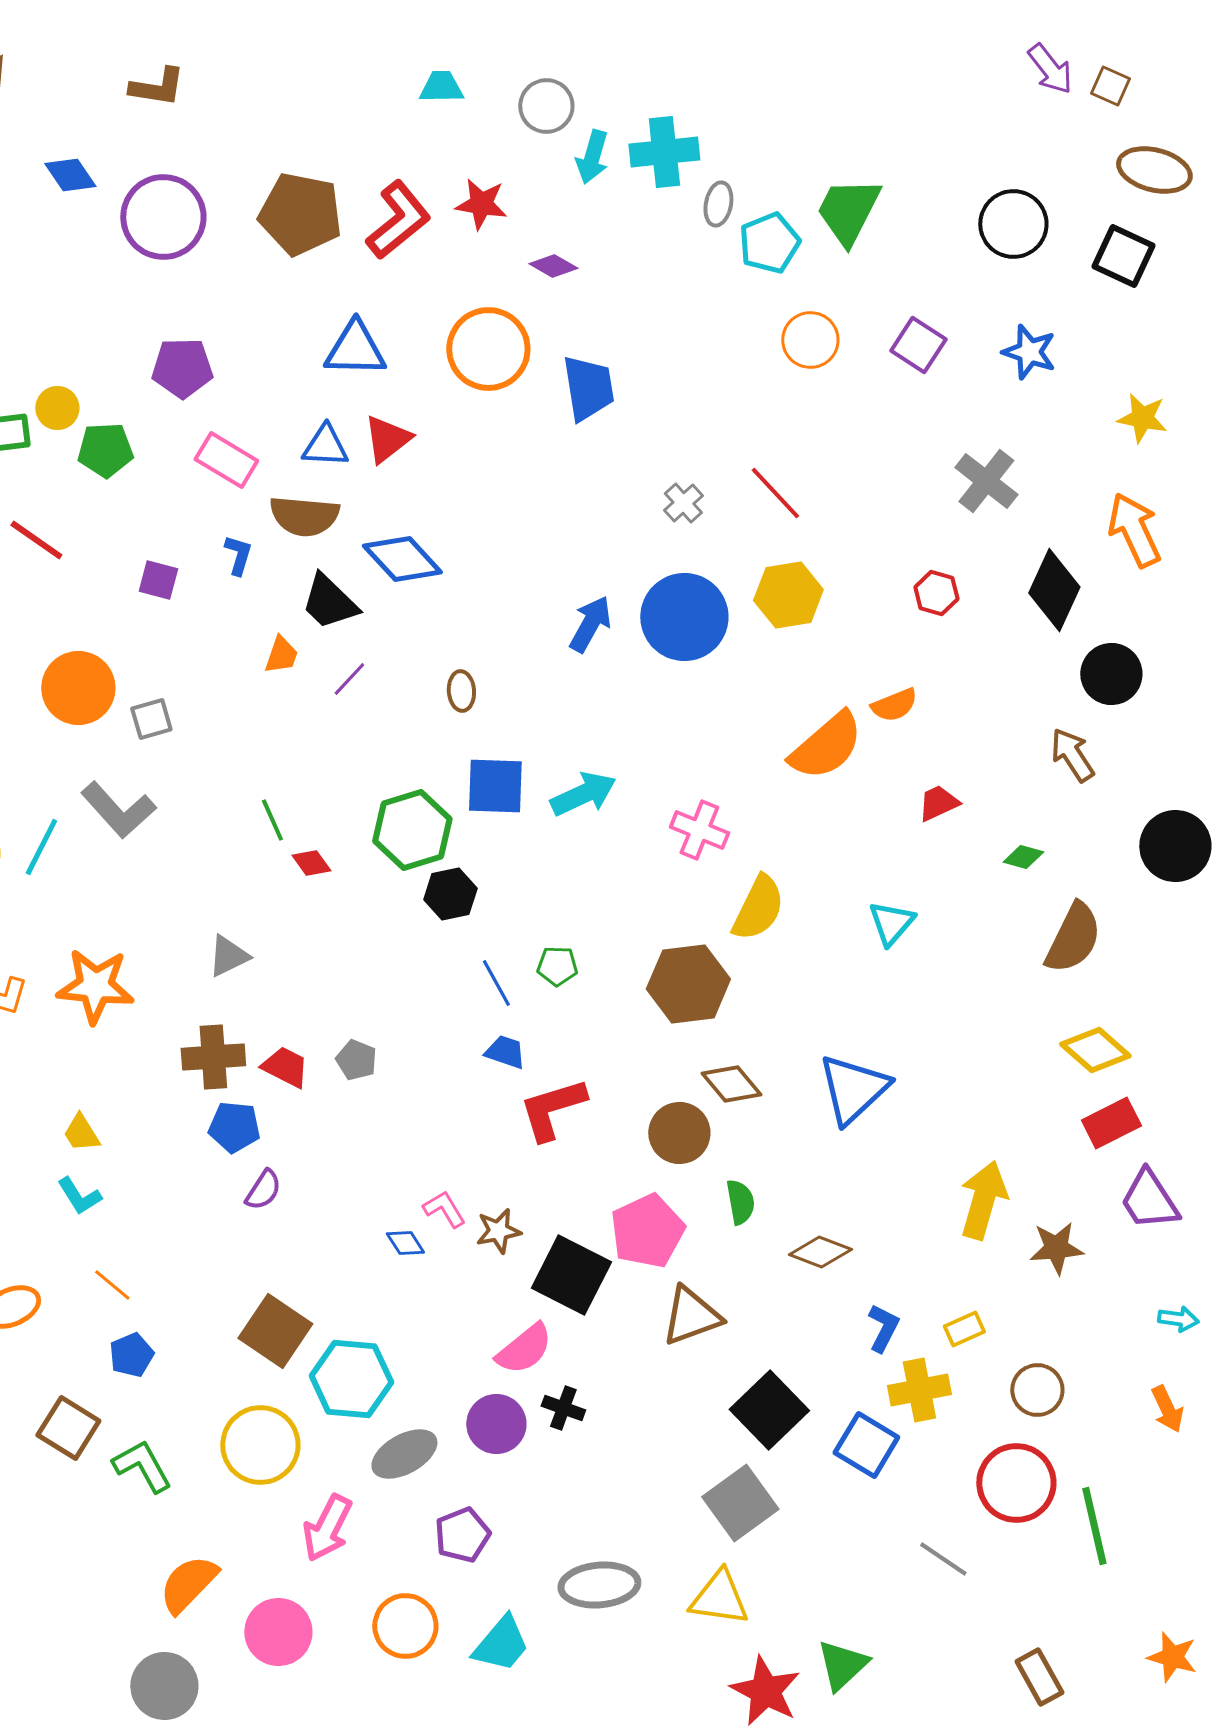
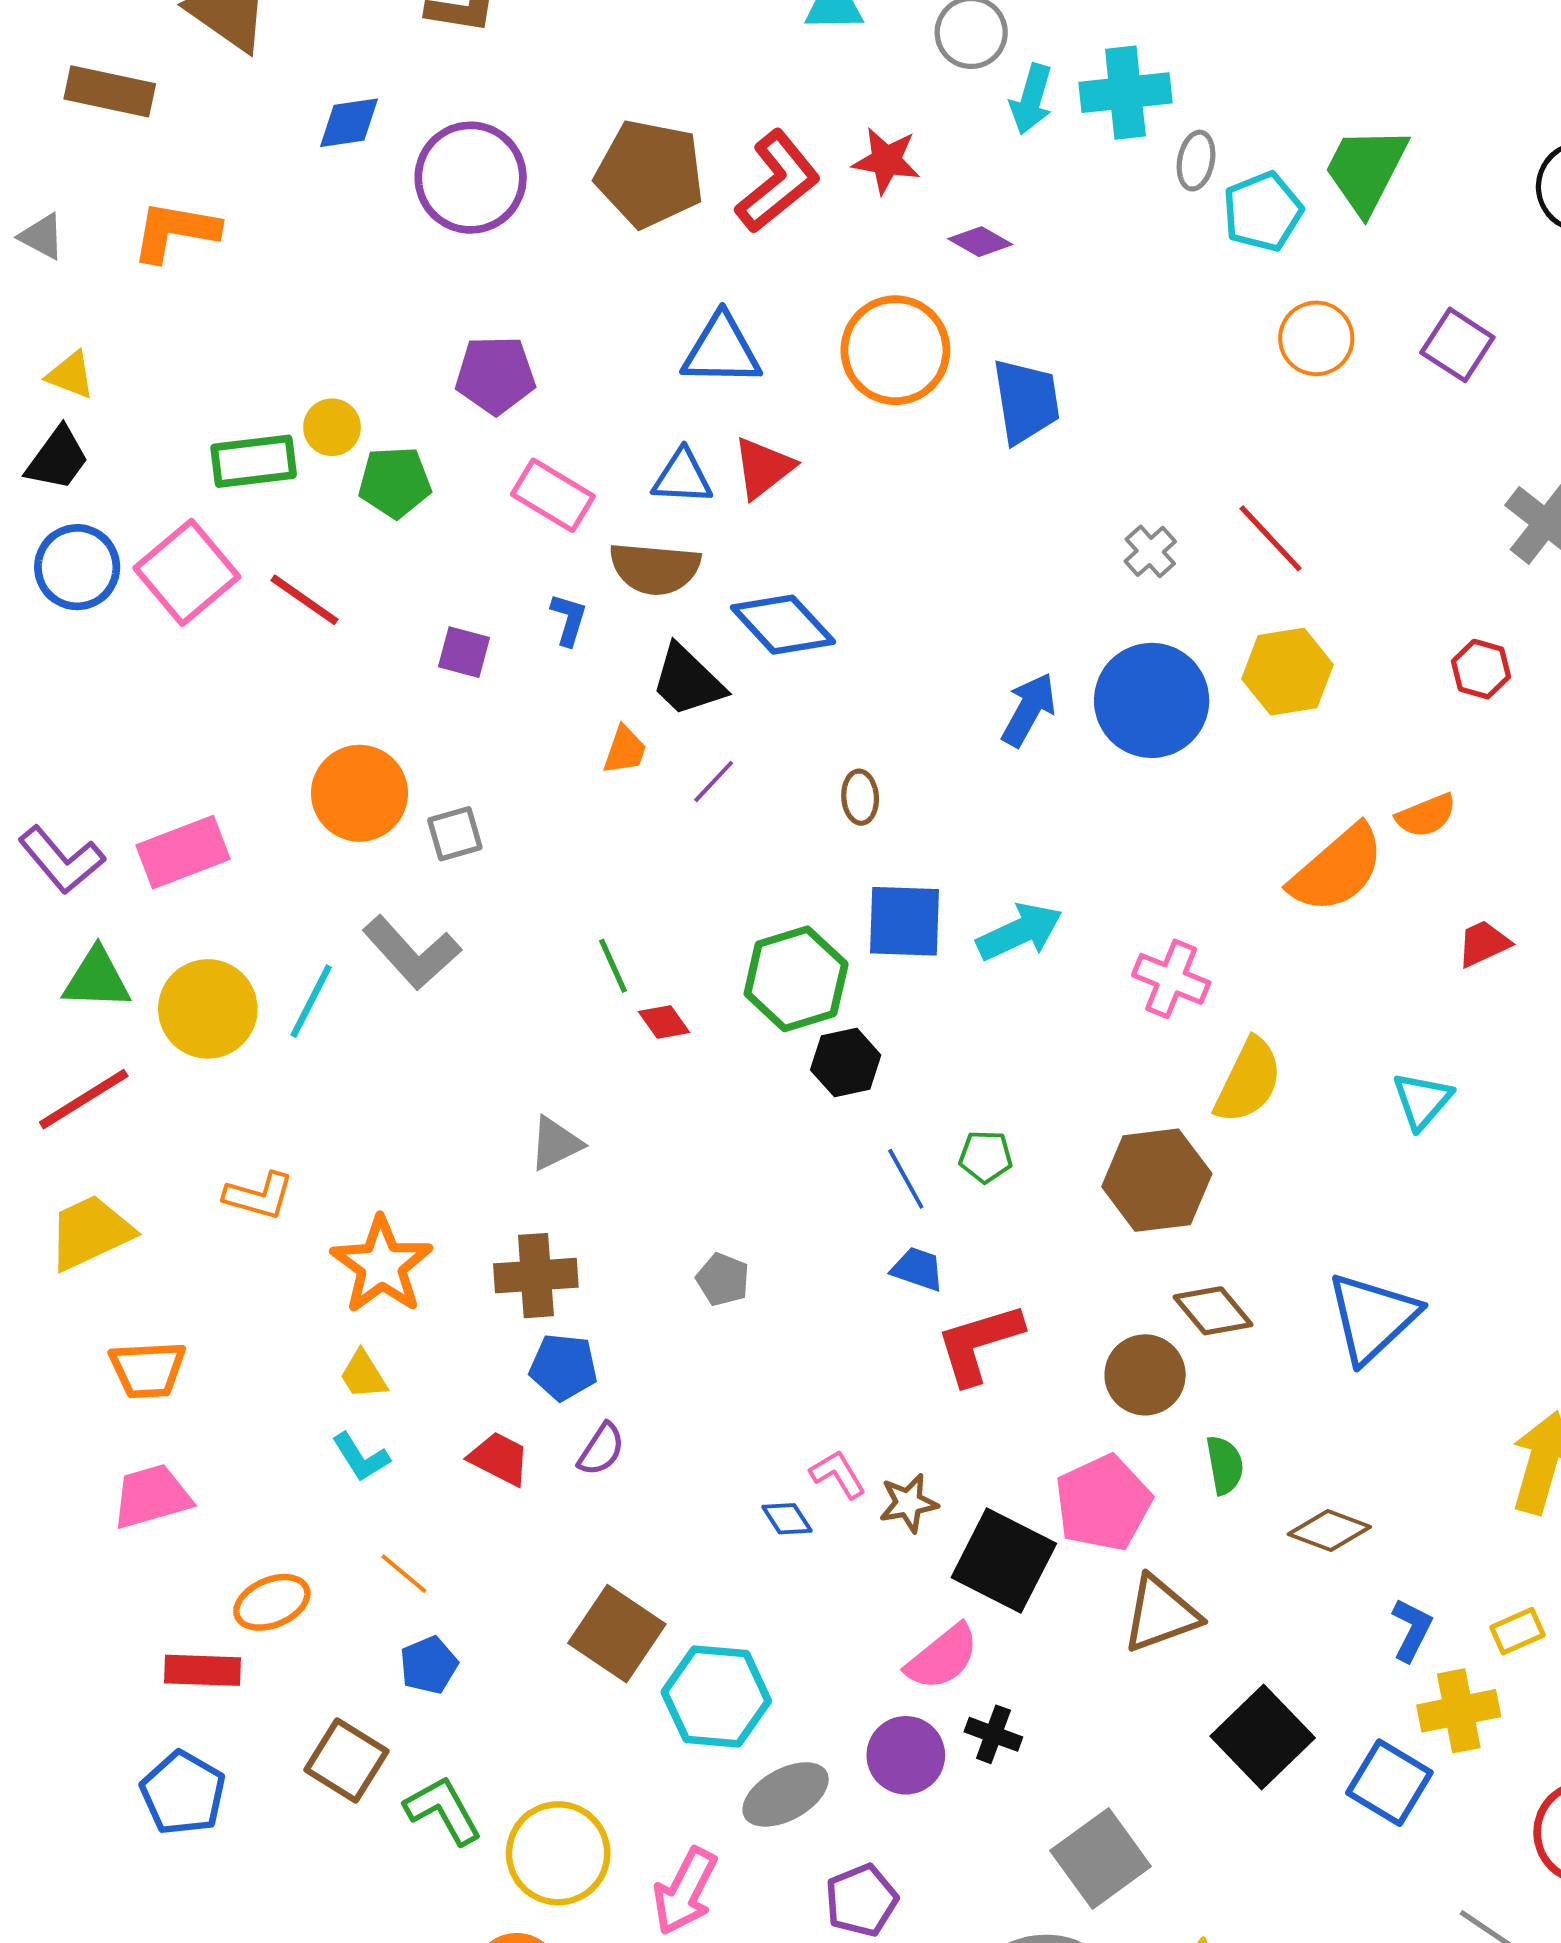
blue diamond: (70, 175) -> (349, 123), turned -64
orange star: (95, 986) -> (382, 1265), moved, turned 30
red trapezoid: (285, 1067) -> (499, 1459), moved
yellow circle: (260, 1445) -> (558, 1853), moved
gray square: (740, 1503) -> (1101, 1859), moved

